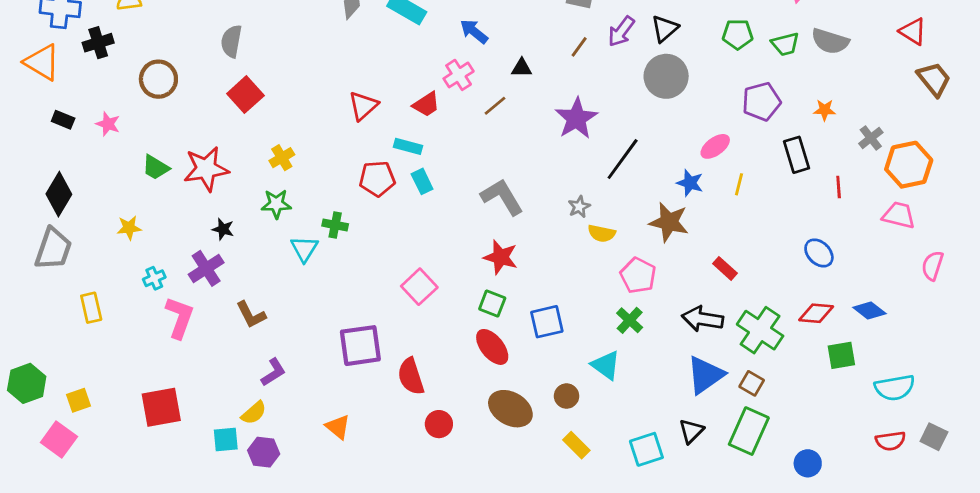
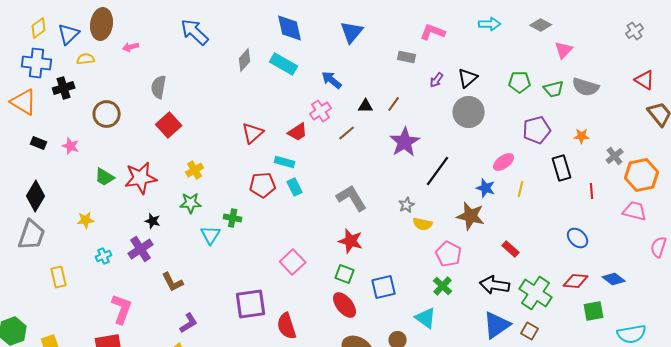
purple arrow: (621, 31) -> (437, 80), size x0.7
brown line: (579, 47) -> (394, 104), moved
pink L-shape: (179, 317) -> (122, 309), moved

